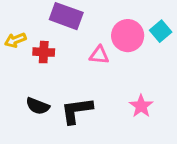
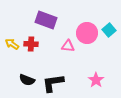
yellow arrow: (15, 40) -> (12, 44), moved, turned 56

